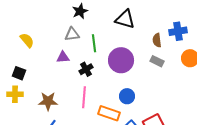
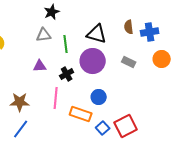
black triangle: (125, 19) -> (97, 34), moved
brown semicircle: (157, 40) -> (129, 27), moved
purple triangle: (63, 57) -> (40, 66), moved
black cross: (86, 69) -> (67, 74), moved

